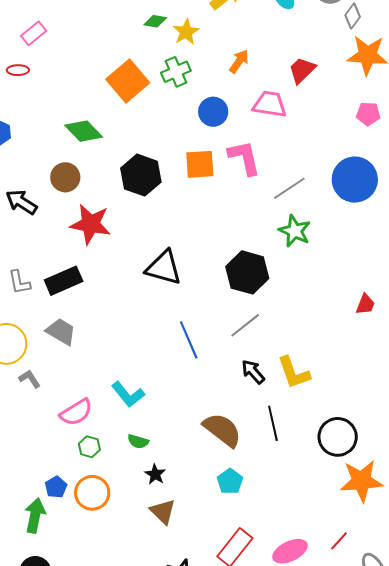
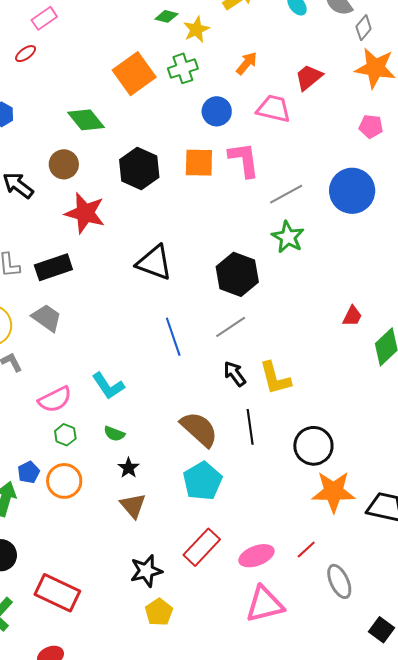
red ellipse: (18, 70) -> (26, 54), turned -40
cyan pentagon: (230, 481) -> (203, 481), size x1.5

